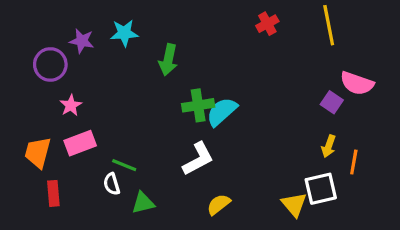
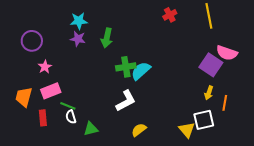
purple star: (82, 41) -> (78, 39), moved
purple square: (332, 102) -> (211, 65), size x1.6
green line: (124, 165) -> (68, 106), moved
red rectangle: (53, 193) -> (43, 118), moved

